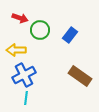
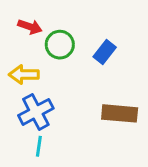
brown rectangle: (80, 76) -> (120, 113), turned -30

